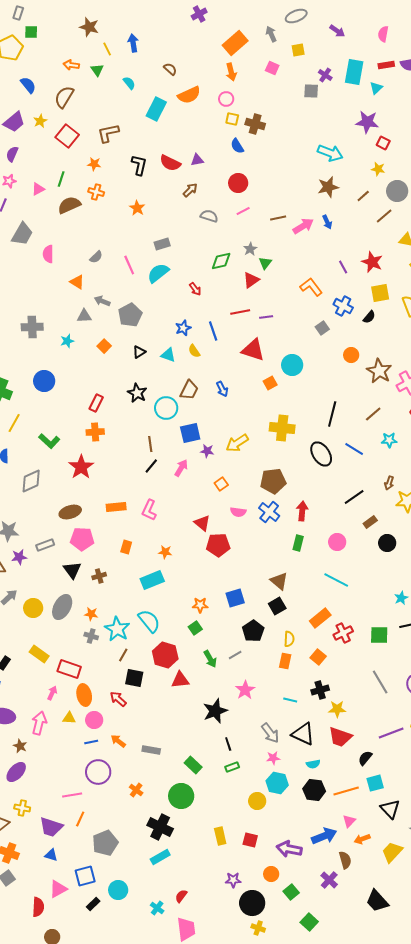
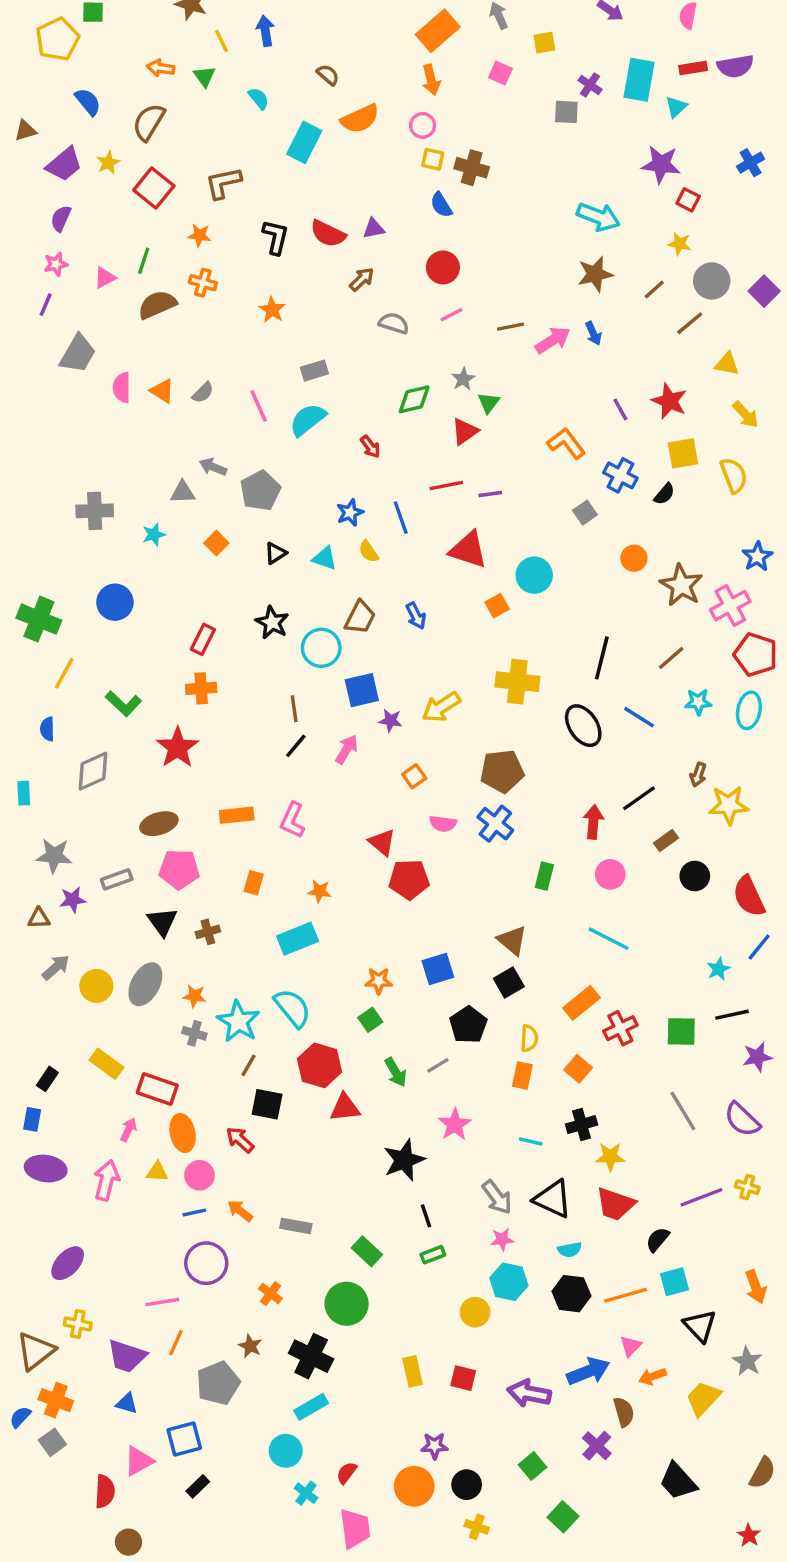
orange triangle: (77, 282) -> (162, 391), moved
red arrow: (302, 511) -> (593, 822), moved
brown star: (20, 746) -> (250, 1346), moved
orange circle: (271, 874) -> (414, 1486), moved, size x1.5
cyan circle: (118, 890) -> (286, 1451), moved
black circle: (252, 903) -> (467, 1485), size x0.7

